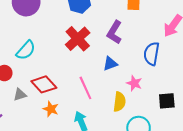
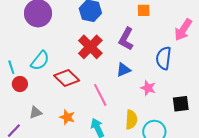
red diamond: (44, 84) -> (67, 78), moved
gray triangle: (20, 95) -> (36, 112), moved
yellow semicircle: (119, 102) -> (131, 120), moved

